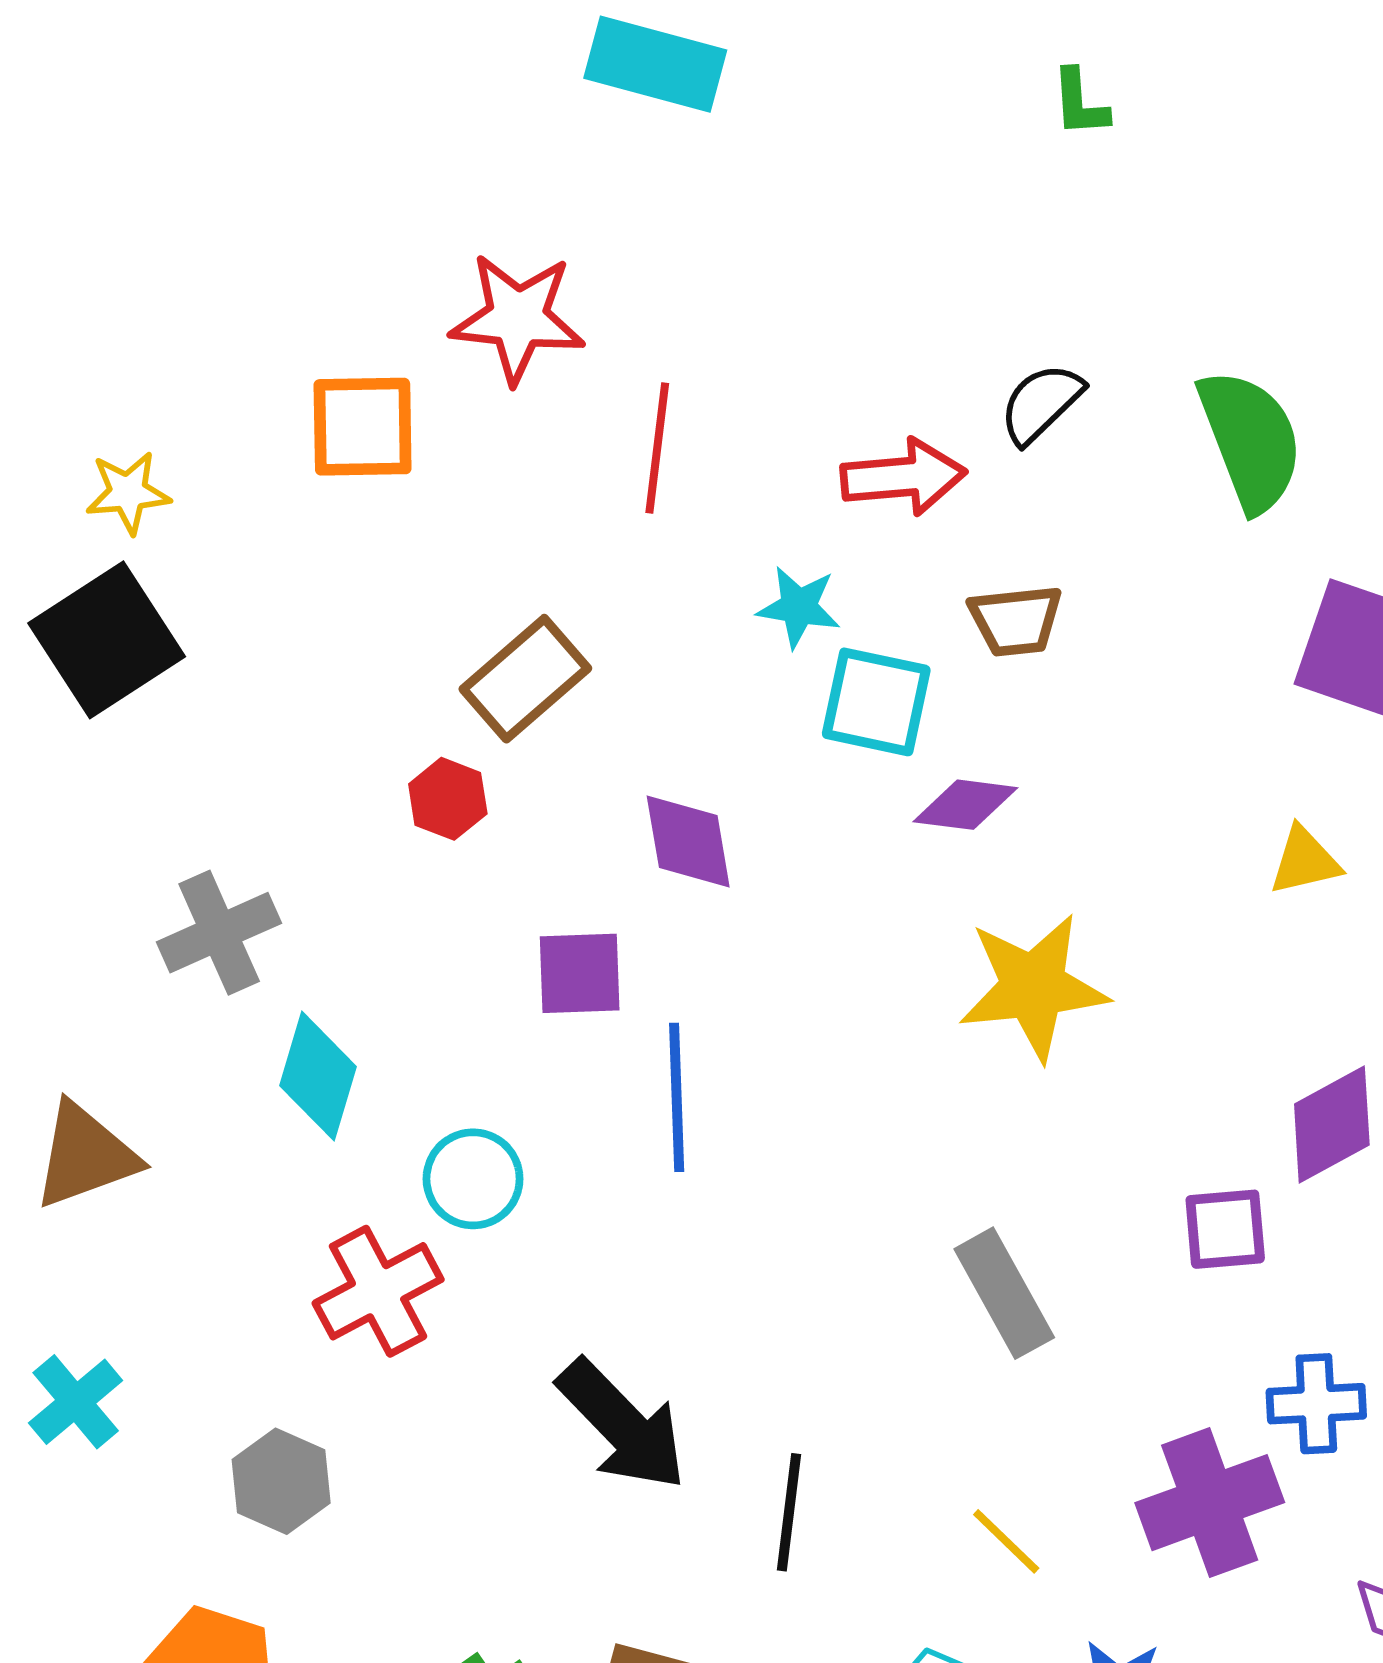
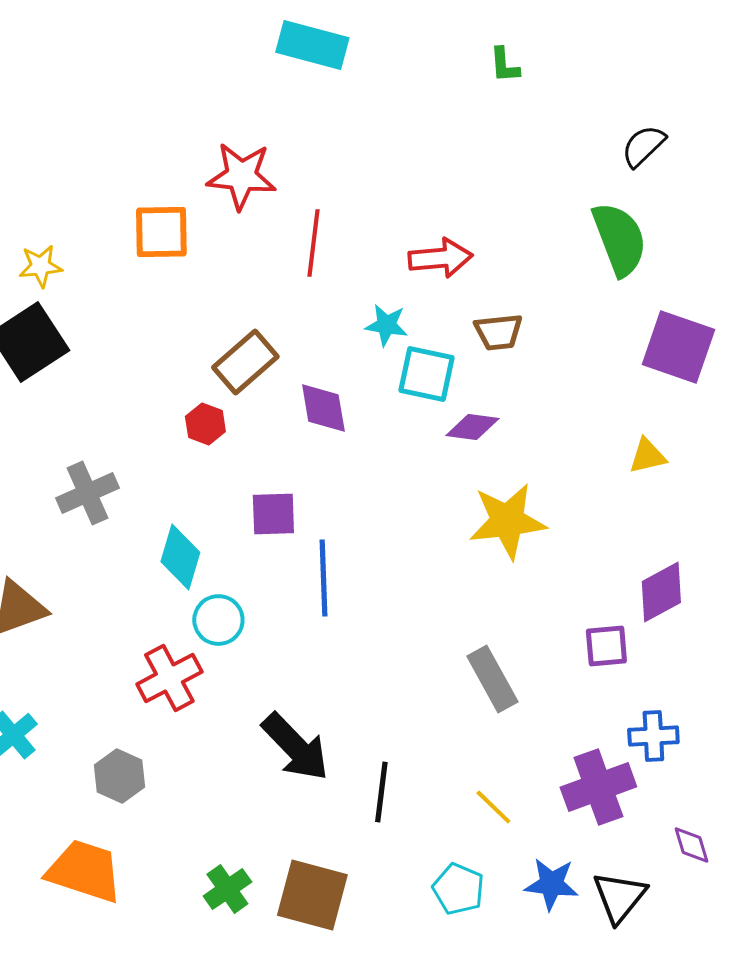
green L-shape: (1080, 103) -> (504, 65), moved
black semicircle: (1041, 403) -> (643, 146), moved
purple diamond: (688, 842) -> (323, 408), moved
cyan diamond: (318, 1076) -> (180, 557), moved

